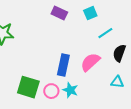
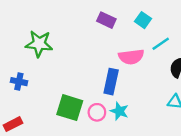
cyan square: (90, 13) -> (143, 20), turned -32
pink semicircle: (90, 62) -> (131, 57), moved, turned -145

